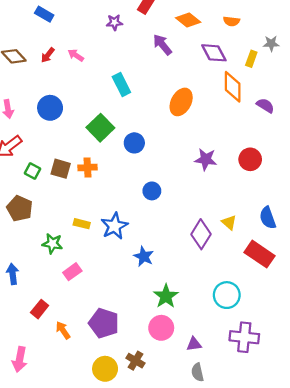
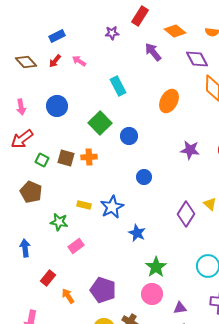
blue rectangle: (44, 14) -> (57, 36), moved, turned -56

